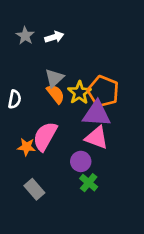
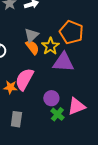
orange pentagon: (103, 91) -> (71, 32), moved
pink triangle: (97, 138) -> (76, 106), moved, turned -42
gray rectangle: (34, 189) -> (16, 119), turned 49

